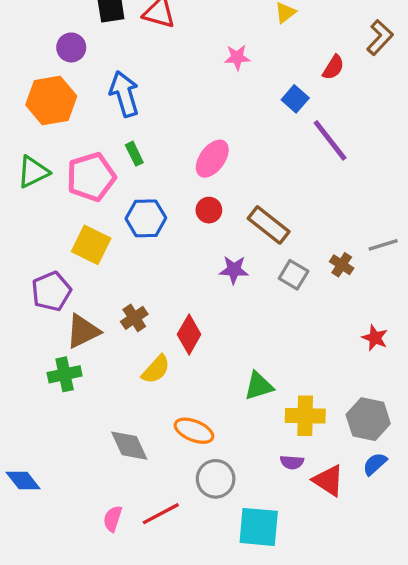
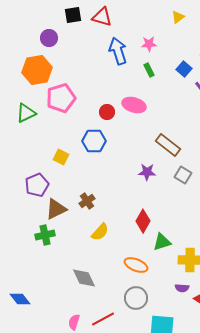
blue arrow: (124, 94) -> (118, 51), moved
green rectangle: (134, 154) -> (149, 70), moved
pink ellipse: (212, 159) -> (134, 105), turned 70
pink pentagon: (91, 177) -> (61, 98), moved
red circle: (209, 210) -> (107, 112), moved
yellow square: (91, 245) -> (61, 157), size x0.7
red diamond: (189, 334) -> (143, 221), moved
orange ellipse: (194, 431) -> (136, 265), moved

